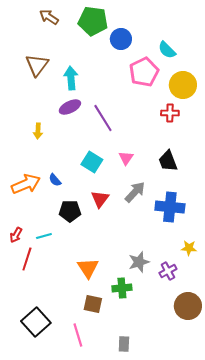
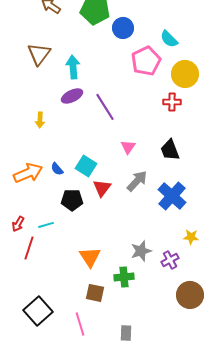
cyan square: (92, 162) -> (86, 166), moved
blue cross: (170, 207) -> (172, 196), turned 36

